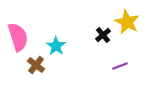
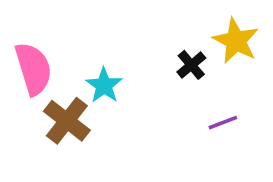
brown cross: (36, 65) -> (67, 121), size x1.4

